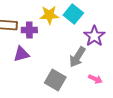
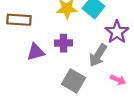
purple cross: (29, 30) -> (63, 43), moved

